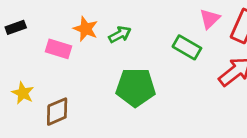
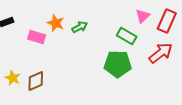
green pentagon: (136, 87) -> (118, 64), moved
yellow star: (23, 93) -> (13, 78), moved

